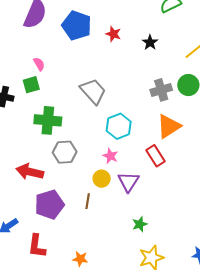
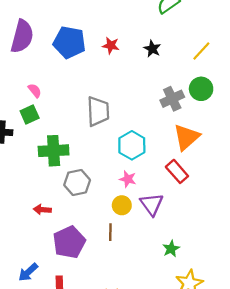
gray trapezoid: (93, 91) -> (98, 111), turned 48
red arrow: (30, 172) -> (42, 210), size x0.6

